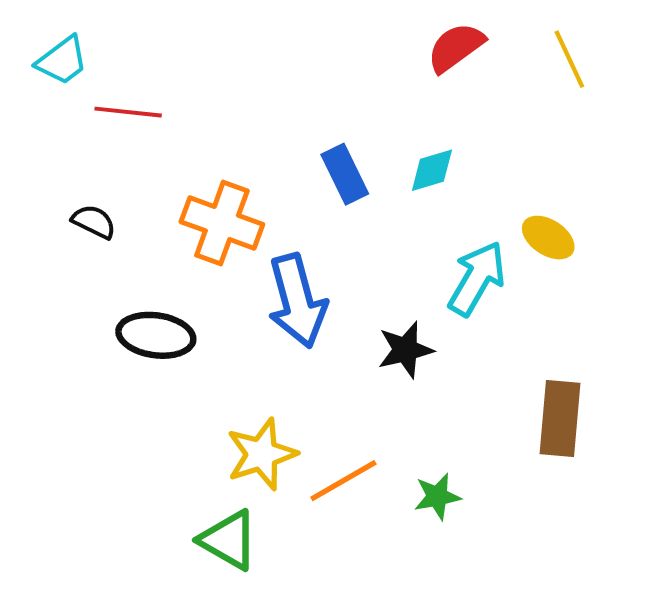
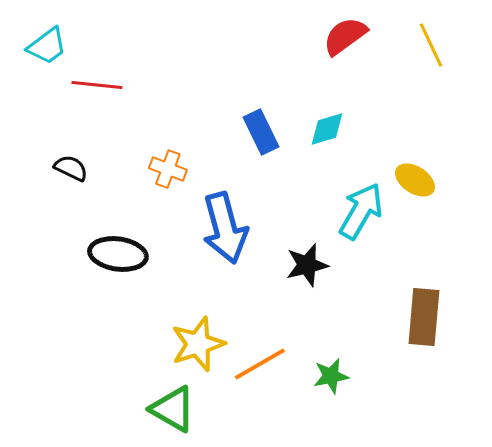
orange cross: (222, 223) -> (168, 169), size x0.6

